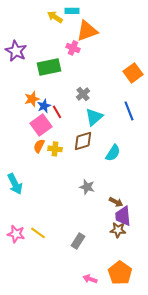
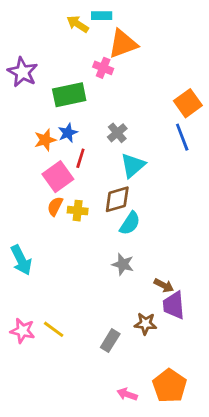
blue star: (44, 106) -> (68, 133), moved
blue line: (129, 111) -> (182, 137), moved
red line: (57, 112) -> (80, 158), turned 48
cyan semicircle: (113, 153) -> (130, 223), moved
brown star: (118, 230) -> (145, 324), moved

